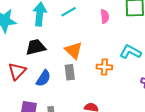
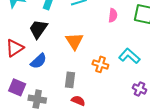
black trapezoid: (36, 47) -> (38, 29), turned -55
gray rectangle: (70, 72) -> (70, 80), moved

